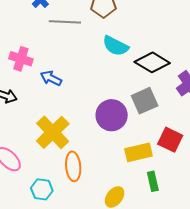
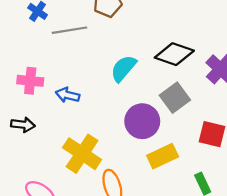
cyan semicircle: (116, 46) -> (123, 68), moved, turned 116
yellow rectangle: (139, 152) -> (163, 156), moved

